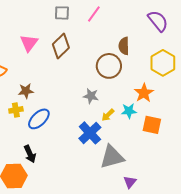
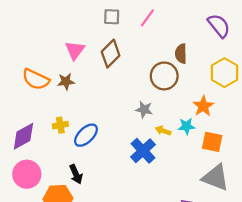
brown star: (26, 91) -> (66, 82), moved
yellow arrow: (108, 115) -> (163, 131), turned 64
gray triangle: (112, 157) -> (216, 178), moved, turned 36

